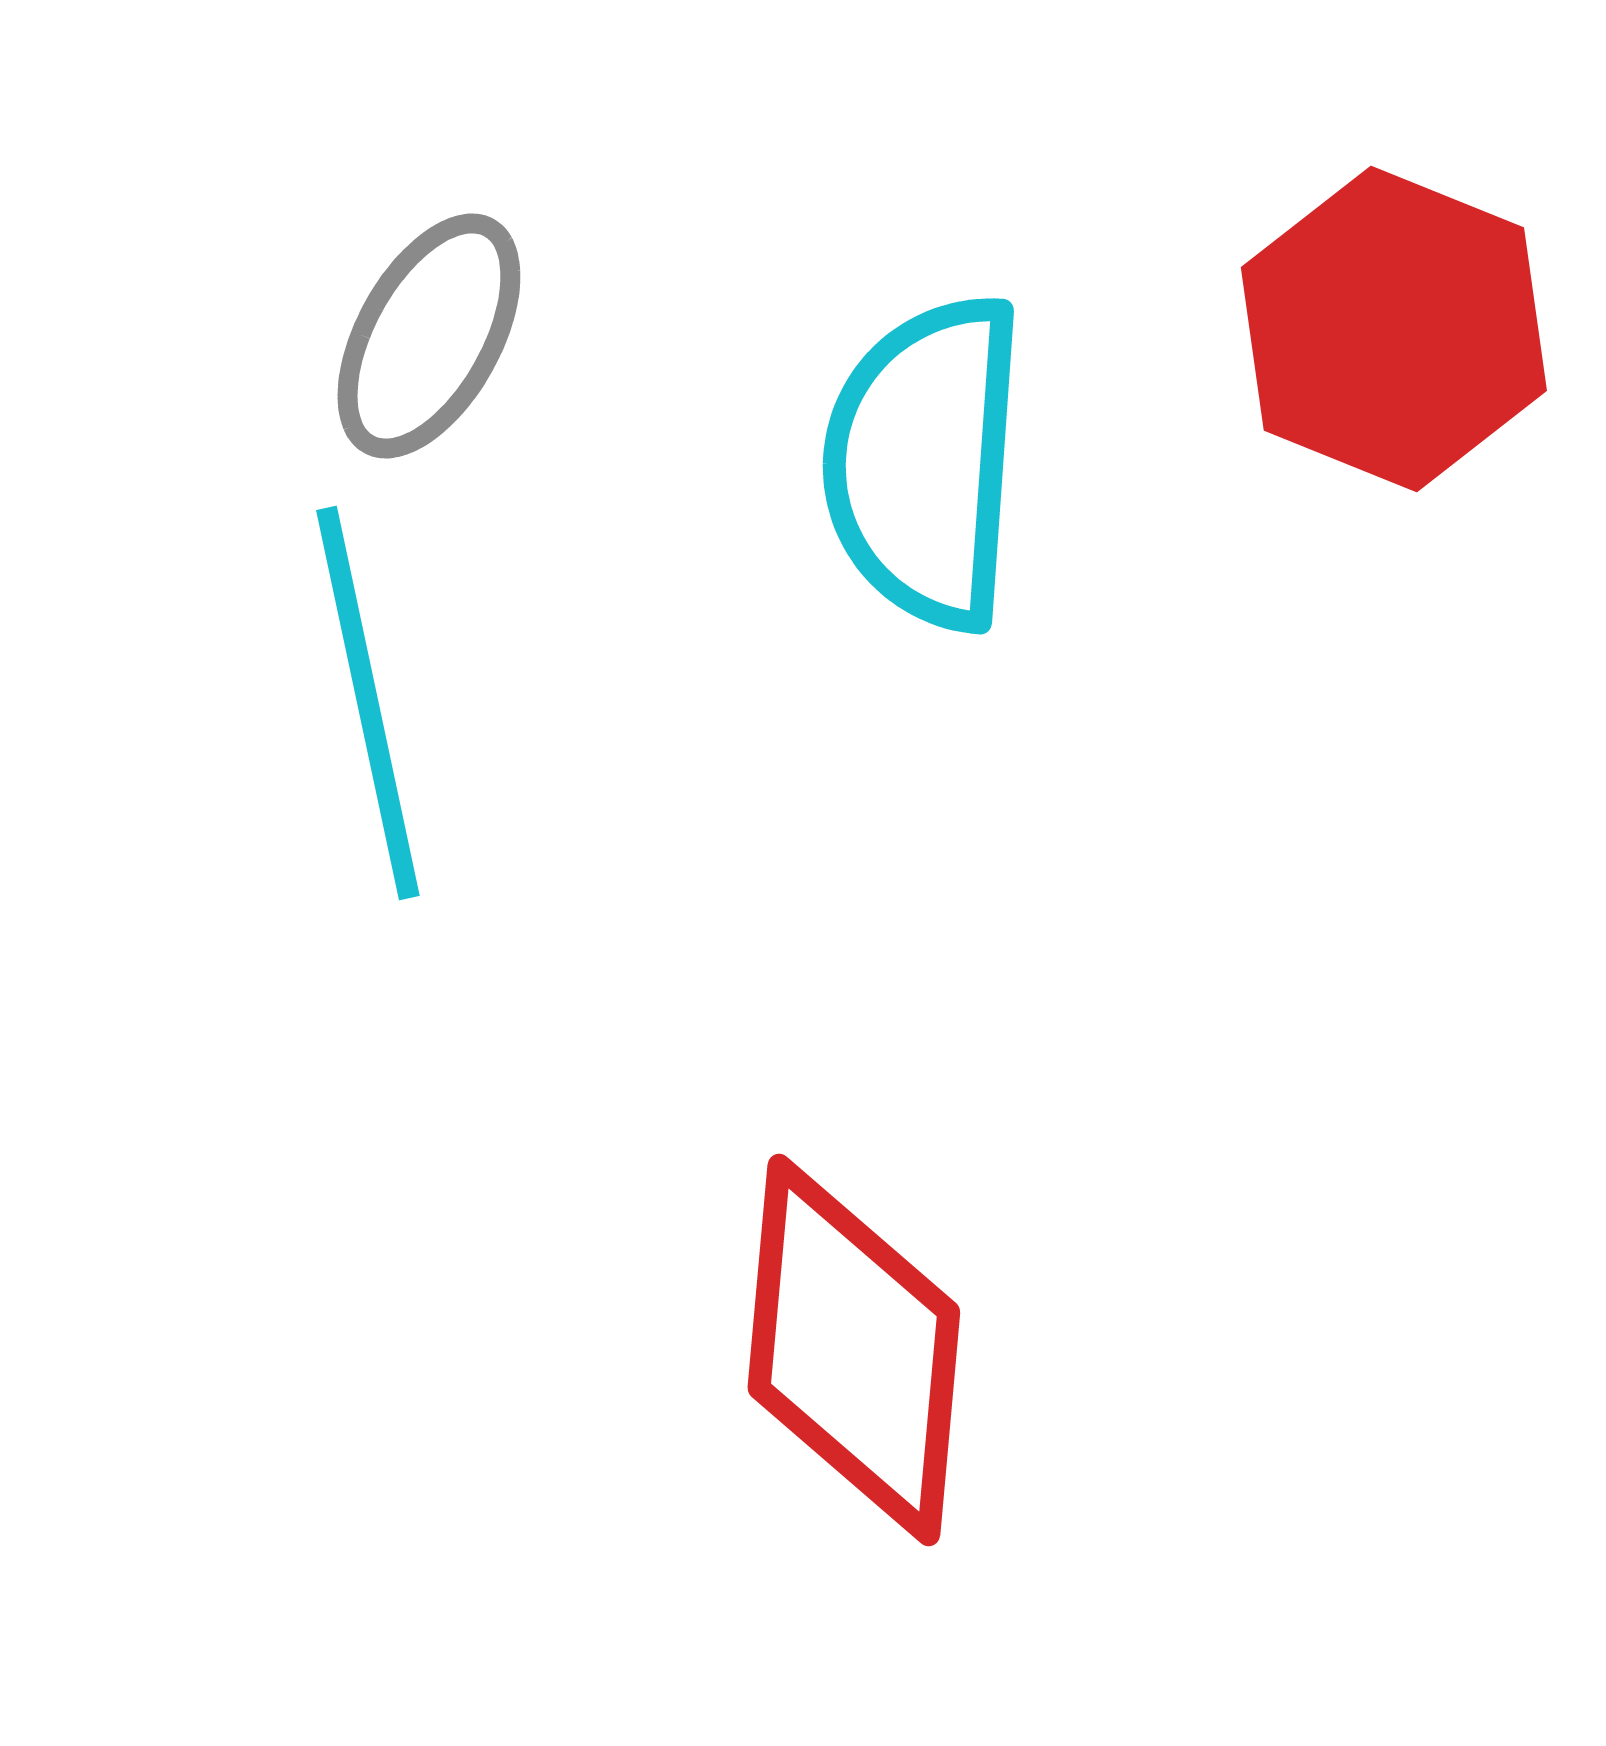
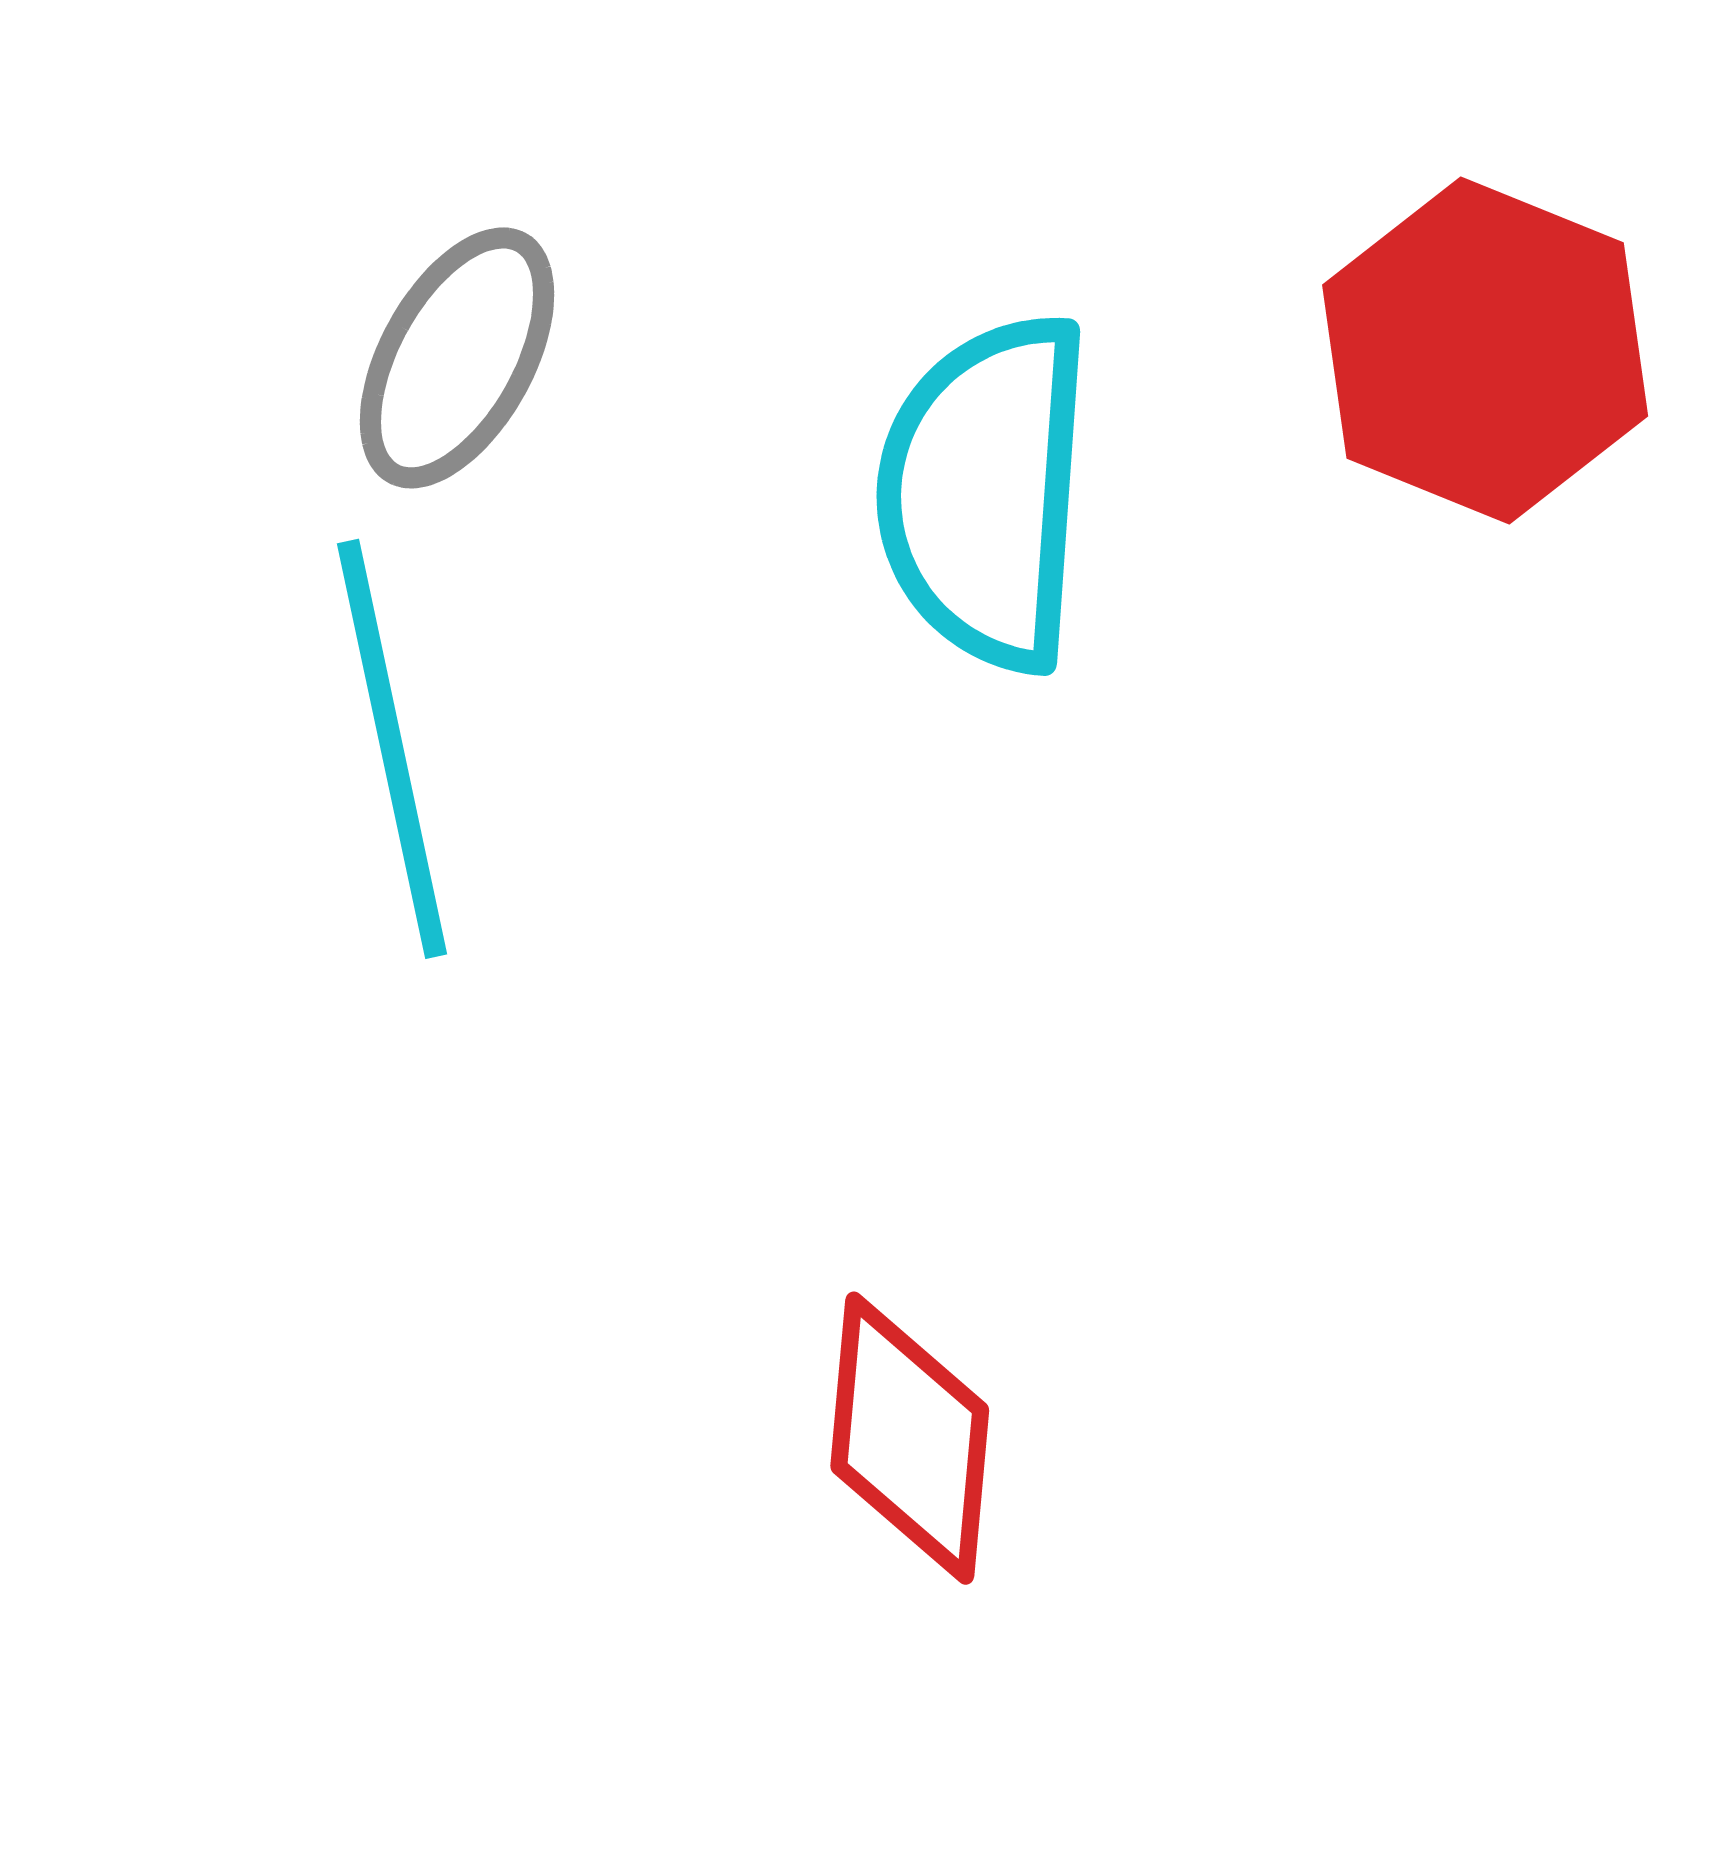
red diamond: (854, 1350) -> (910, 1438), size x0.7

